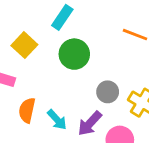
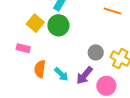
green circle: (74, 54) -> (58, 25), moved

